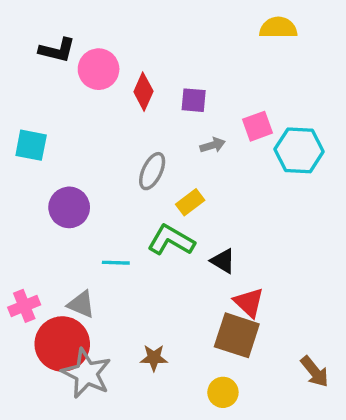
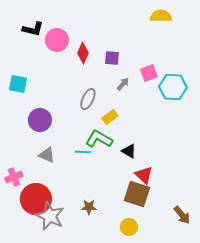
gray arrow: (213, 145) -> (123, 84), turned -32
cyan line: (116, 263) -> (83, 152), moved
gray triangle: (81, 304) -> (47, 155), moved

